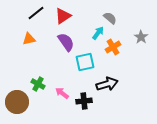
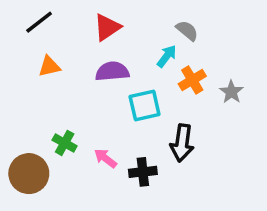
black line: (36, 13) -> (39, 22), moved
gray star: (141, 37) -> (231, 92), moved
purple semicircle: (66, 42) -> (112, 71), turned -60
black arrow: (107, 84) -> (182, 143), turned 115

